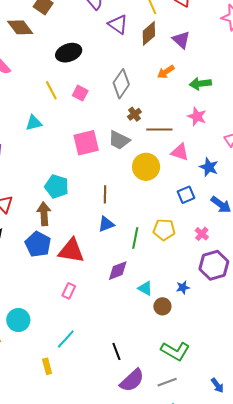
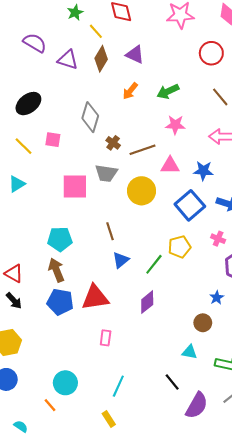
pink square: (86, 143) -> (75, 186), turned 32
blue square: (186, 195) -> (190, 205), size x1.6
green line: (135, 238) -> (154, 264), turned 45
cyan triangle: (145, 288) -> (190, 352), moved

